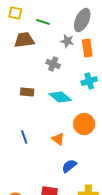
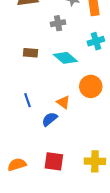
gray cross: (53, 64) -> (58, 23), turned -32
blue semicircle: (69, 166) -> (50, 119), moved

